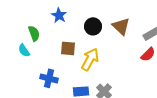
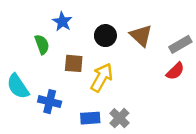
green semicircle: (34, 33) -> (42, 44), moved
cyan semicircle: (24, 50) -> (18, 86), moved, size x1.5

